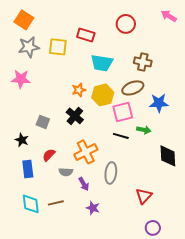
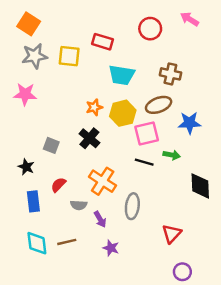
pink arrow: (169, 16) -> (190, 19), moved
orange cross: (86, 152) -> (103, 181), turned -30

